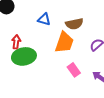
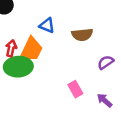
orange trapezoid: (64, 42) -> (31, 50), moved

